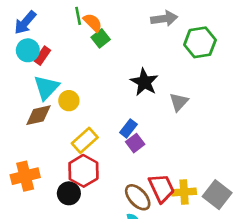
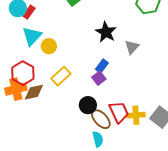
brown diamond: (38, 115) -> (34, 92), moved
blue rectangle: (128, 128) -> (102, 66), moved
red hexagon: (83, 171) -> (23, 73), moved
orange cross: (25, 176) -> (16, 89), moved
black circle: (69, 193) -> (88, 105), moved

